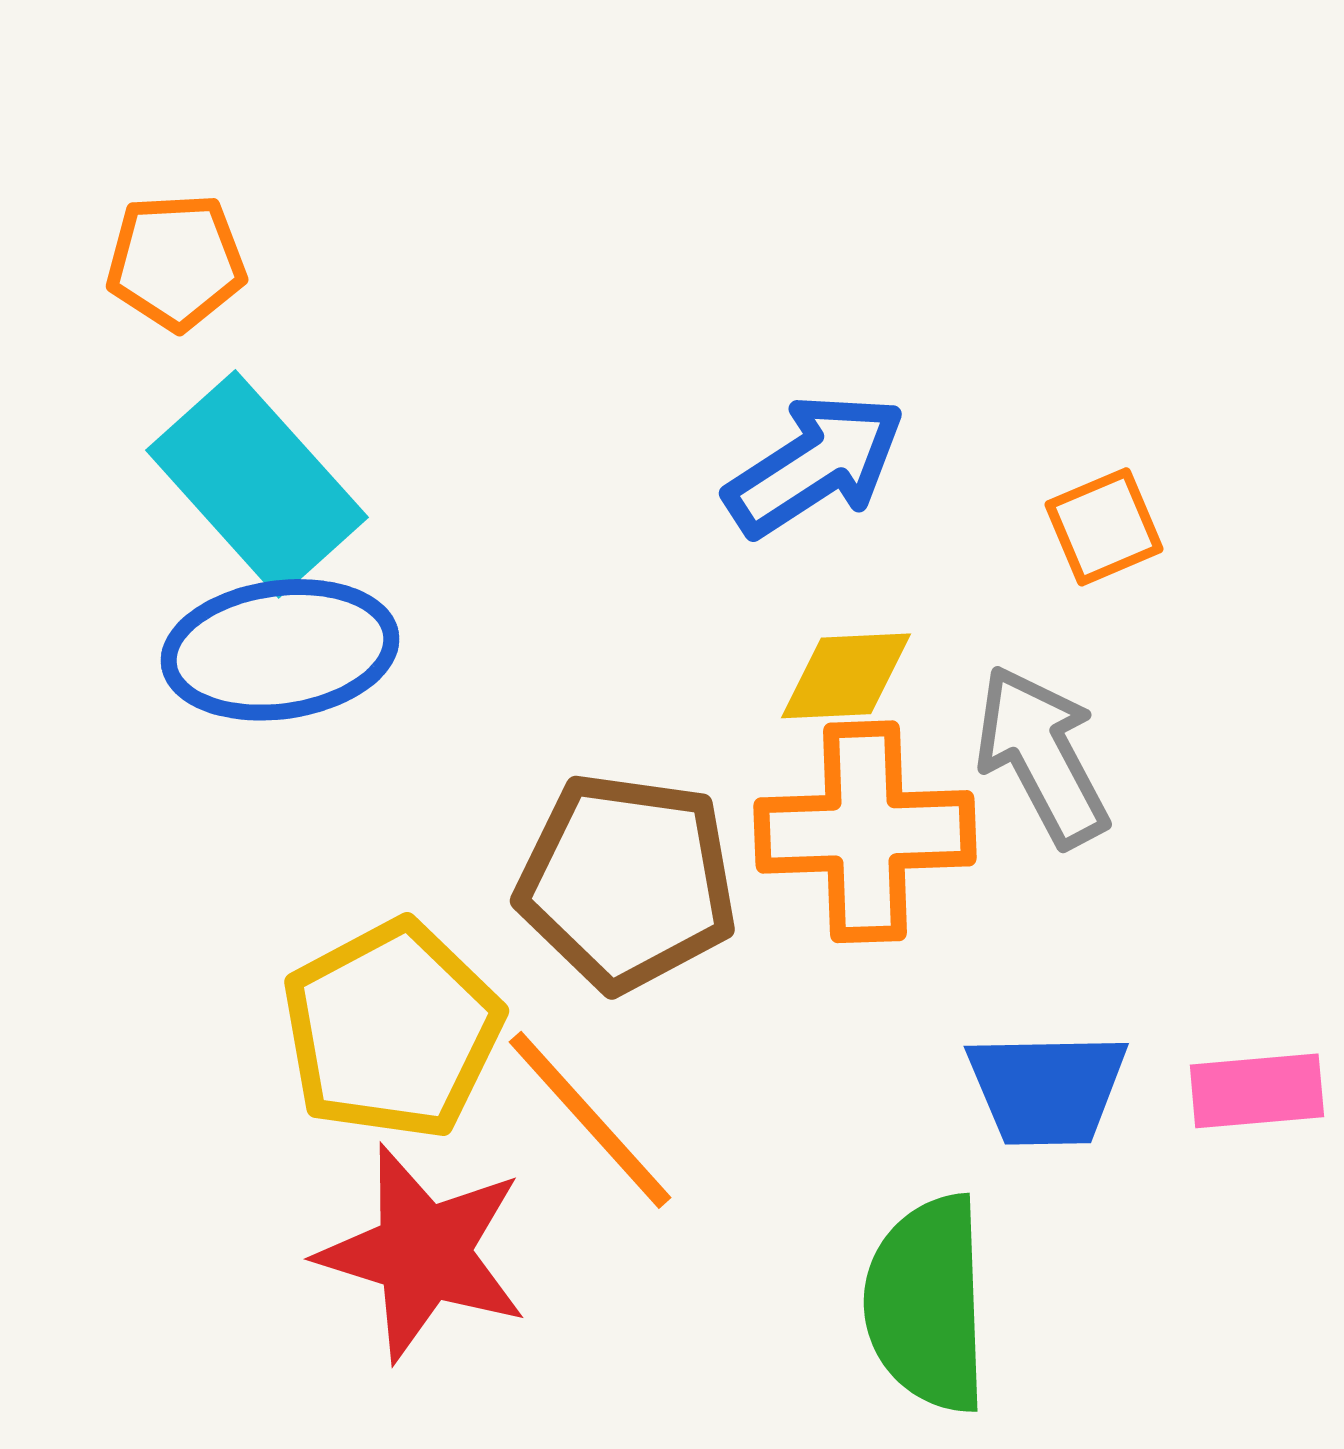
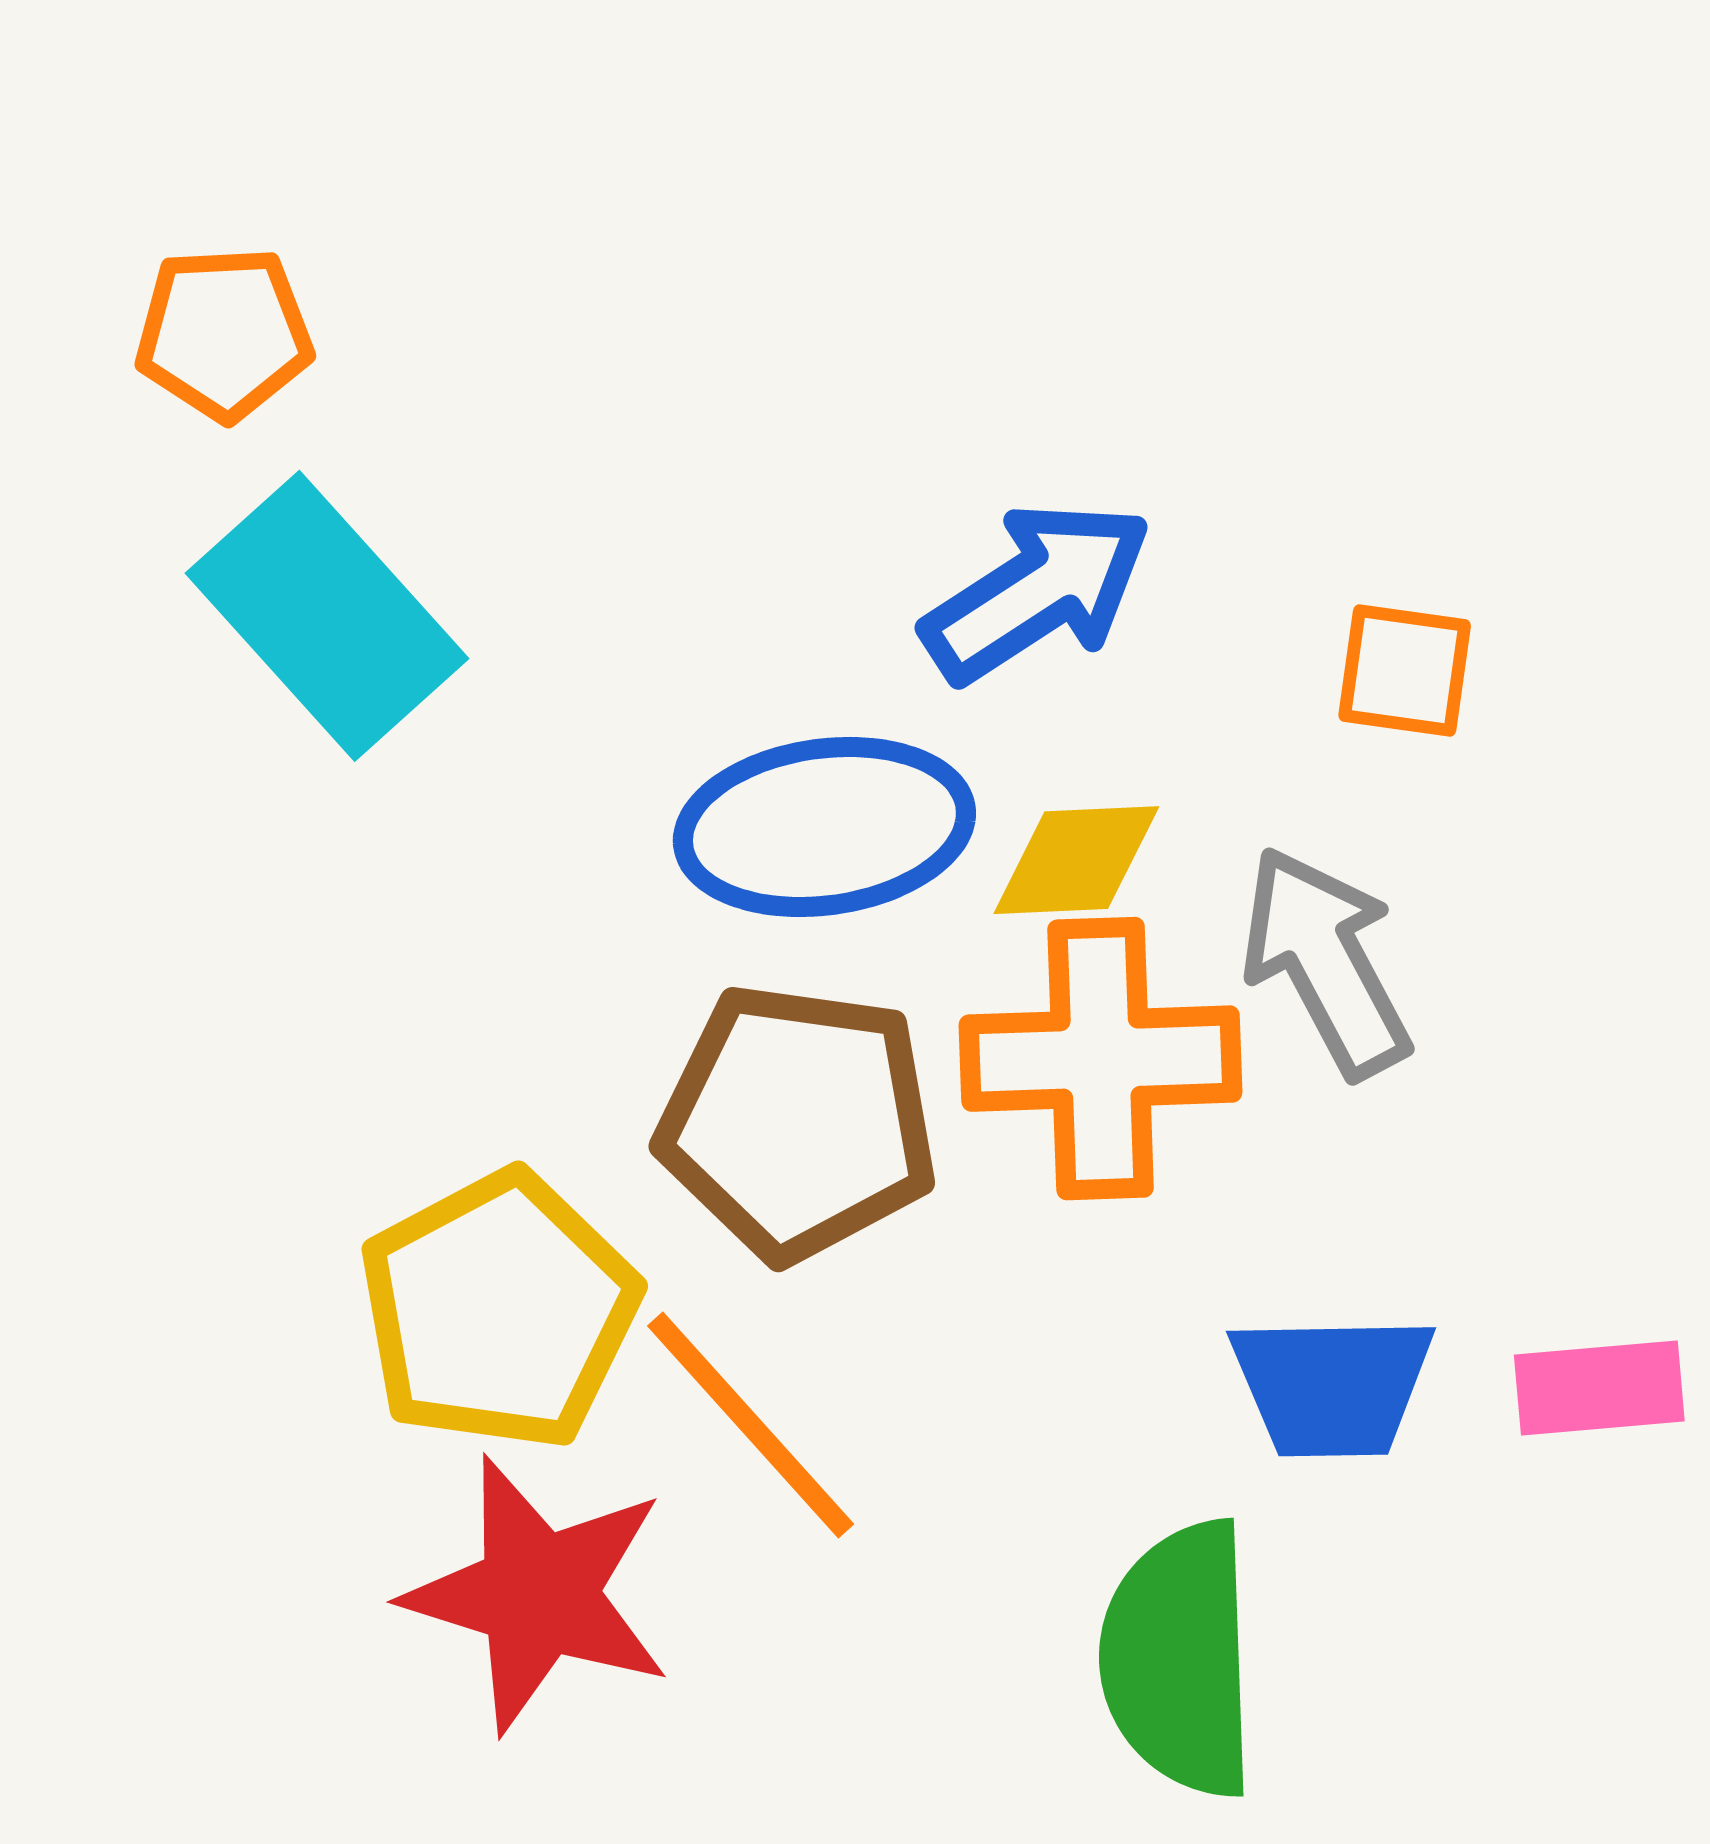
orange square: (1104, 527) -> (1405, 671), turned 31
blue ellipse: (280, 650) -> (824, 827), moved

